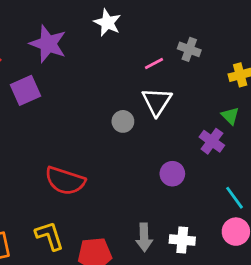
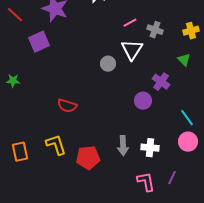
gray cross: (189, 49) -> (155, 30), moved
purple cross: (212, 141) -> (161, 82), moved
red semicircle: (65, 181) -> (67, 106), size x0.7

